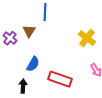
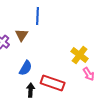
yellow cross: (87, 38) -> (80, 55), moved
black arrow: (23, 86) -> (31, 90), moved

